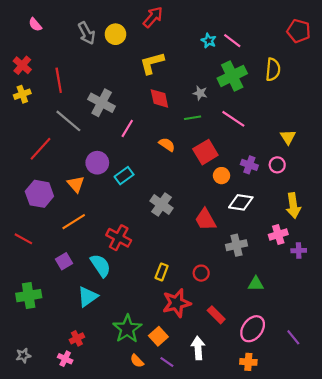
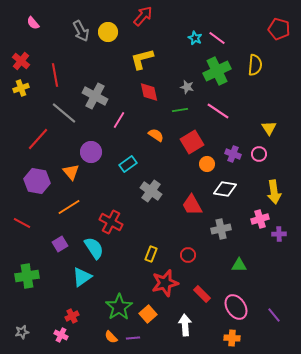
cyan rectangle: (124, 176) -> (128, 164), moved
pink ellipse: (253, 329) -> (236, 307), turned -70
orange semicircle: (137, 361) -> (111, 337), moved
purple line: (167, 362) -> (133, 338), moved, turned -40

